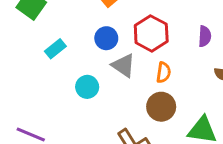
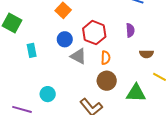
cyan rectangle: (55, 49) -> (32, 50), turned -56
cyan circle: (87, 87) -> (48, 94), moved

